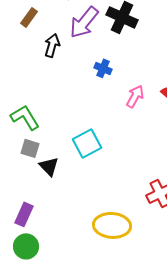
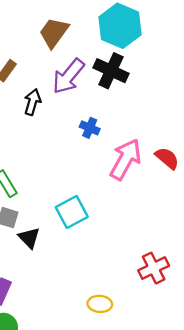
pink arrow: (135, 96) -> (126, 159), size x1.6
yellow ellipse: (112, 225) -> (100, 304), size x0.6

